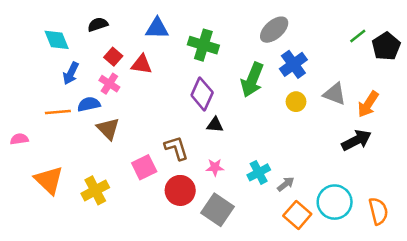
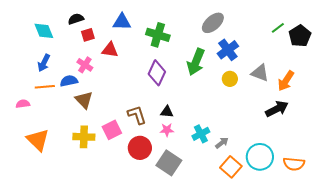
red square: (113, 57) -> (88, 35), moved, turned 32
blue arrow: (71, 73) -> (44, 63), moved
black triangle: (215, 125) -> (167, 112), moved
pink semicircle: (19, 139) -> (23, 104), moved
yellow cross: (95, 190) -> (84, 137), moved, turned 30
orange semicircle: (378, 211) -> (294, 164), turned 110

